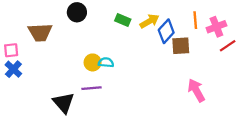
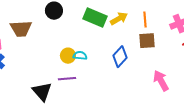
green rectangle: (123, 20) -> (95, 18), size x1.6
orange line: (195, 20) -> (145, 20), moved
blue diamond: (166, 31) -> (120, 57), moved

